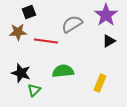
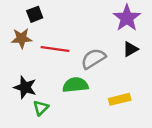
gray semicircle: (72, 24) -> (93, 59), moved
yellow rectangle: (100, 83) -> (120, 99), turned 54

